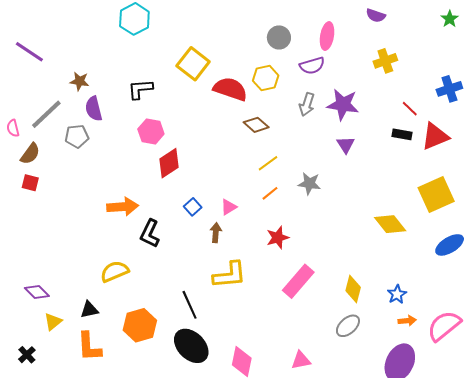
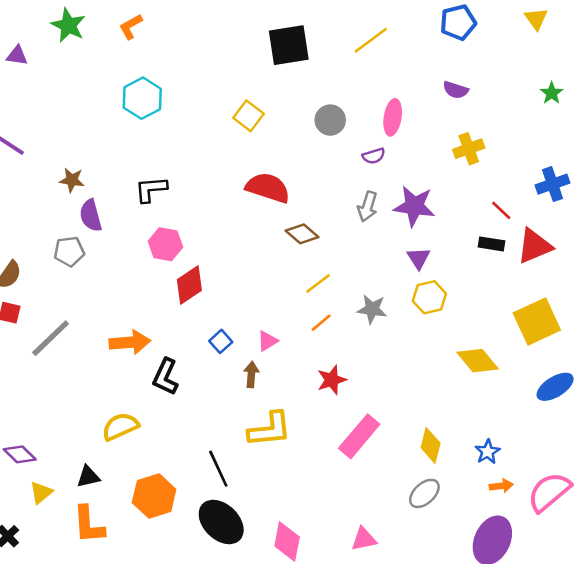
yellow square: (193, 64) -> (248, 116), moved, size x0.7
purple semicircle: (312, 66) -> (374, 156), size x0.7
yellow hexagon: (266, 78) -> (429, 297), moved
gray line: (46, 114) -> (51, 338), moved

